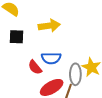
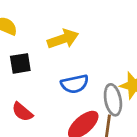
red semicircle: (35, 67) -> (22, 112), moved

